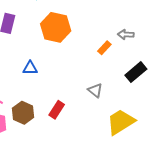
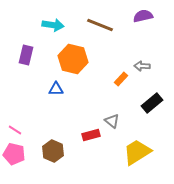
blue triangle: (30, 68) -> (56, 89), moved
red rectangle: (57, 110) -> (91, 135), moved, turned 42
brown hexagon: (23, 113) -> (53, 151), moved

